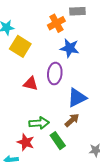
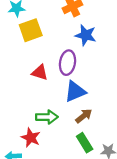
yellow square: (20, 46) -> (31, 30), turned 35
blue triangle: (77, 98) -> (75, 91), moved
green rectangle: (58, 141) -> (85, 143), moved

